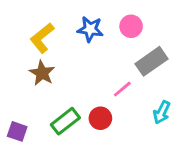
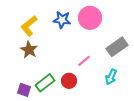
pink circle: (131, 26) -> (90, 18), size x1.5
gray rectangle: (152, 61) -> (117, 47), moved
purple square: (17, 131) -> (24, 90), moved

